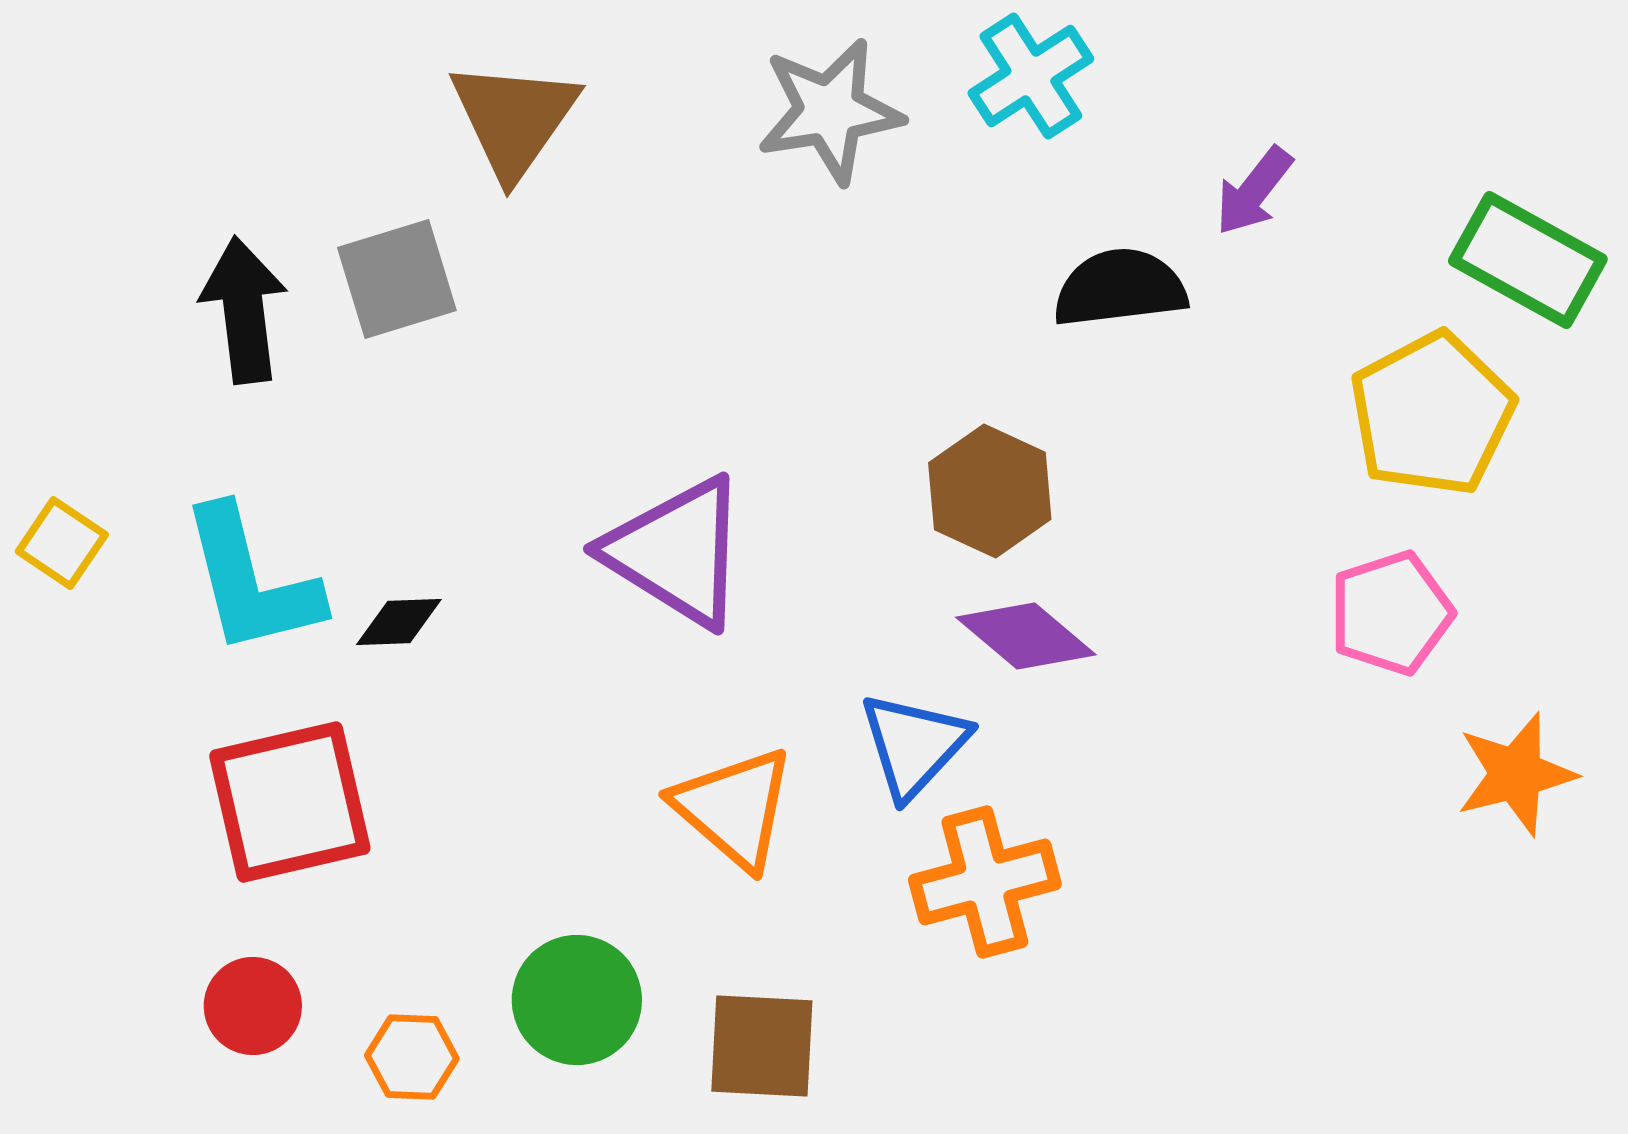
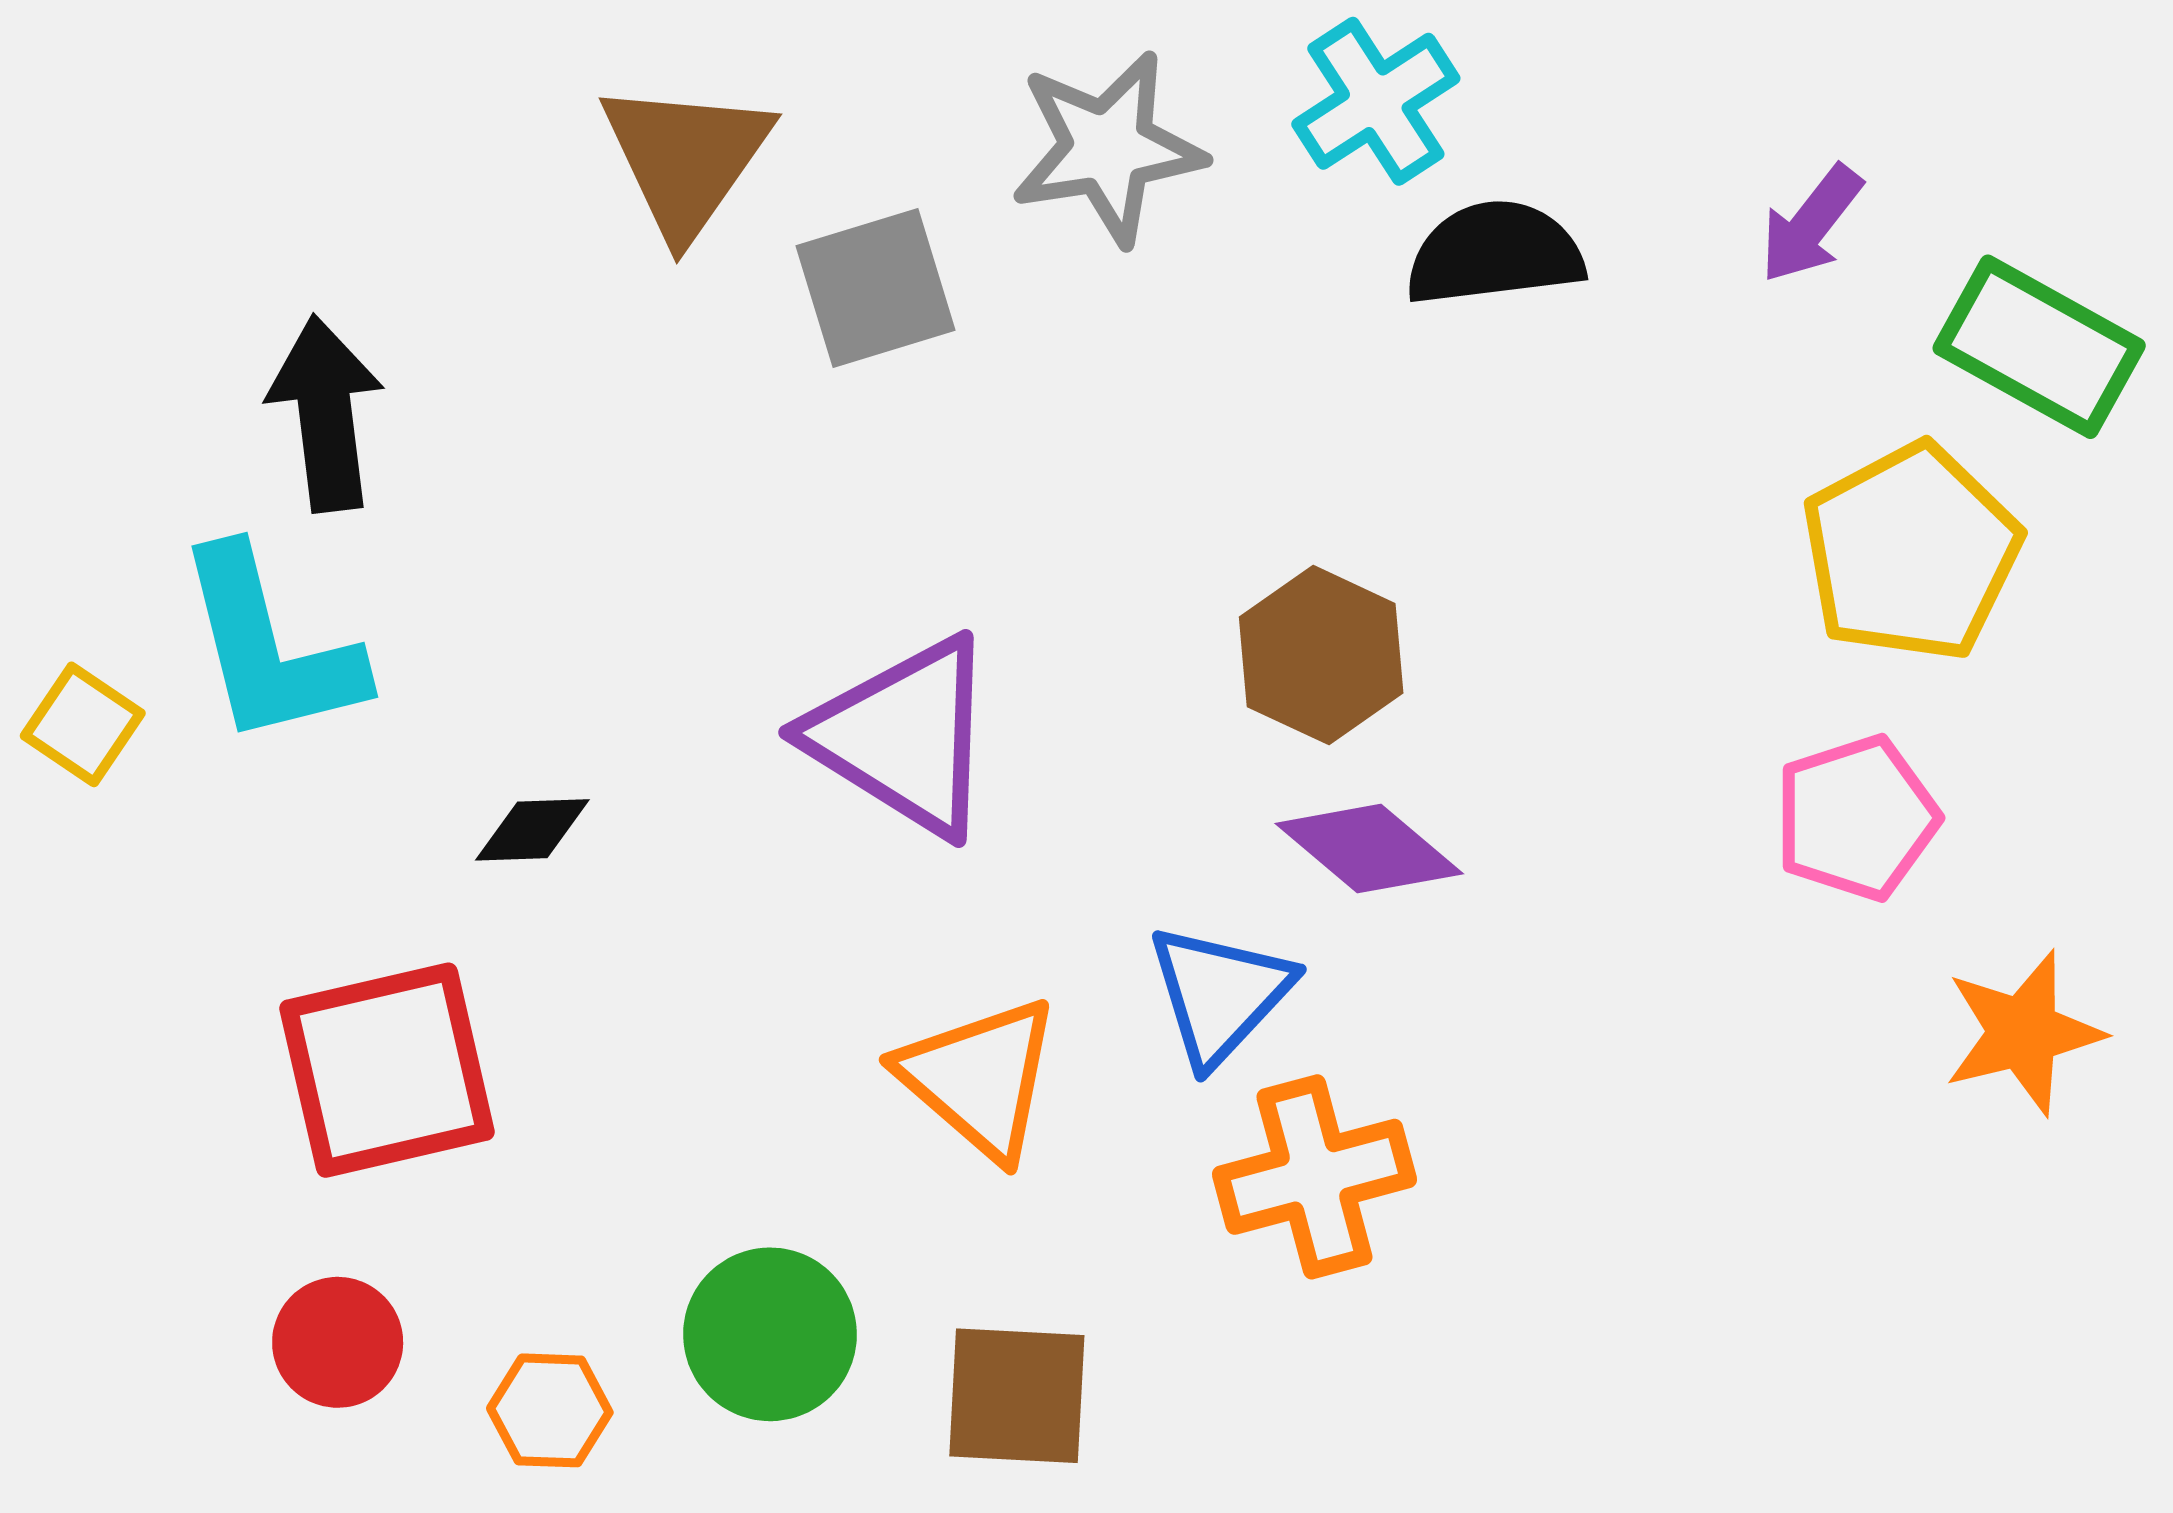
purple arrow: (1254, 191) -> (1811, 224), moved
gray square: (397, 279) -> (875, 288), moved
black semicircle: (1120, 288) -> (1495, 253), moved
cyan L-shape: (251, 581) -> (270, 647), moved

